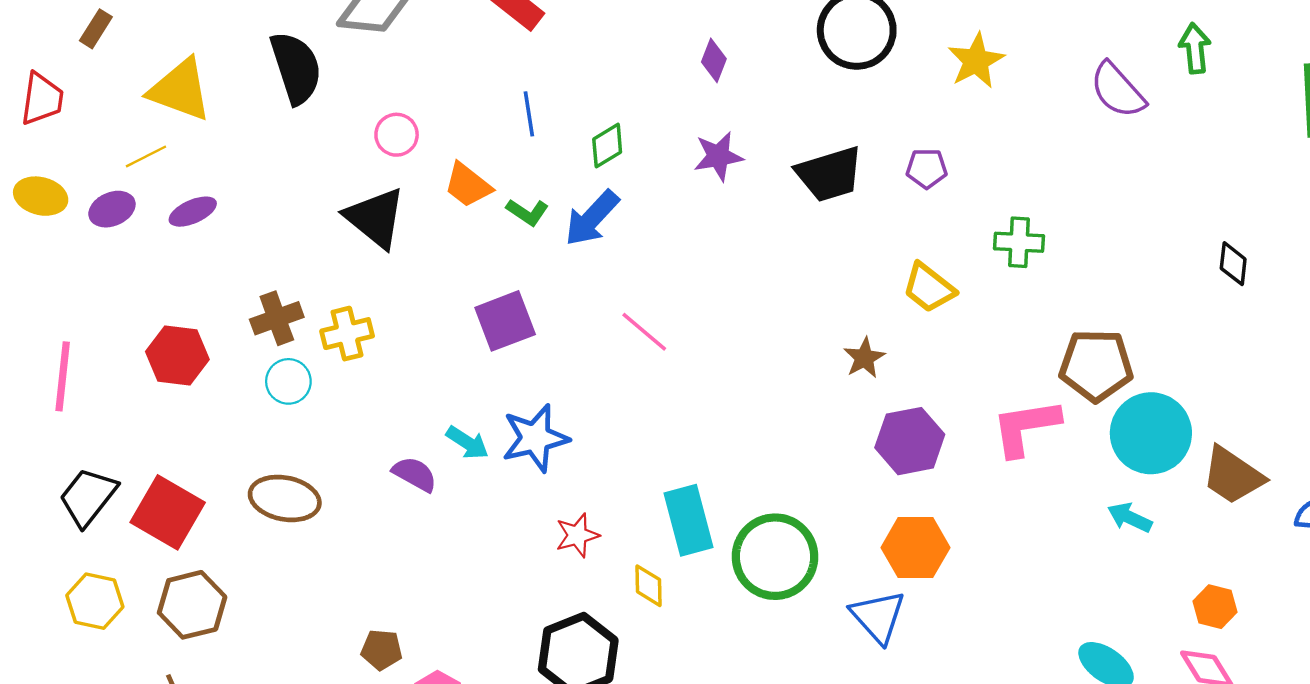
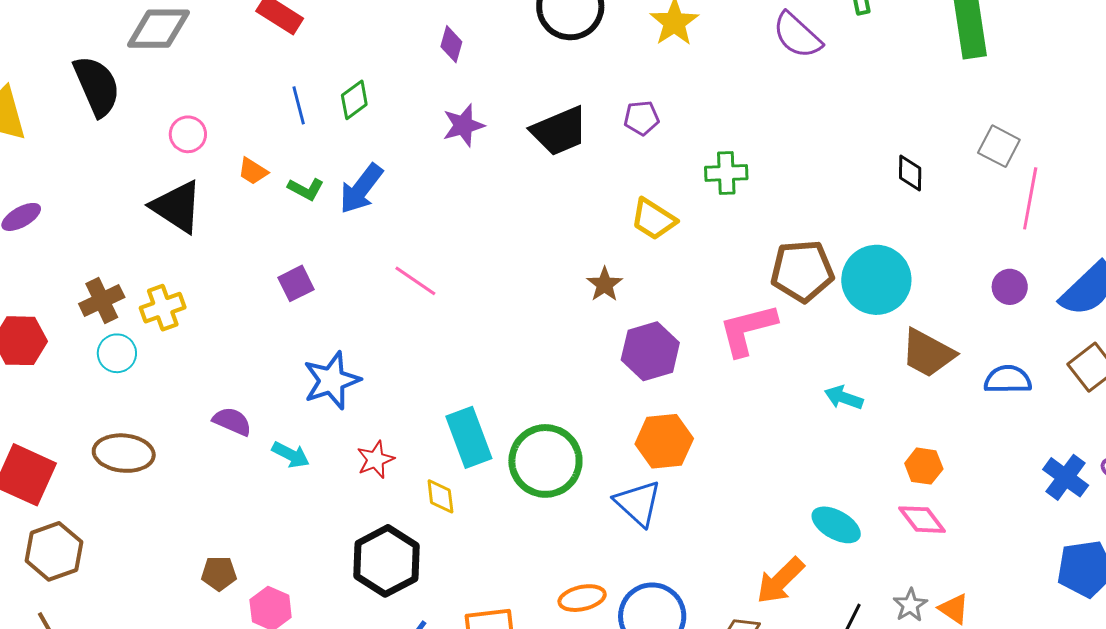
green diamond: (607, 146) -> (354, 100), moved
orange trapezoid: (468, 185) -> (253, 171), size x0.7
purple square: (505, 321) -> (296, 283), size x0.7
cyan circle: (1151, 433) -> (876, 280), moved
cyan arrow: (467, 443) -> (291, 455), moved

